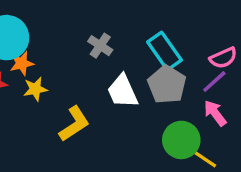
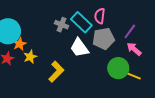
cyan rectangle: (164, 51) -> (81, 22), moved
pink semicircle: (223, 58) -> (100, 16), moved, turned 133
gray pentagon: (167, 85) -> (104, 39), turned -30

